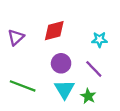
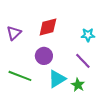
purple circle: (61, 63) -> (44, 56), moved
cyan triangle: (64, 89) -> (57, 79), turned 30

